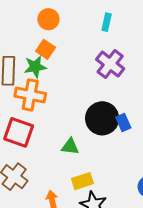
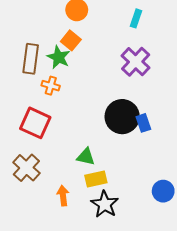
green star: (35, 67) -> (59, 57), turned 30
orange cross: (30, 95) -> (51, 86), size x0.6
green triangle: (70, 147) -> (86, 157), moved

